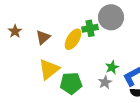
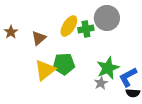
yellow ellipse: (73, 39) -> (69, 26), moved
green star: (112, 67) -> (108, 68), size x1.6
green pentagon: (71, 83) -> (64, 64), moved

